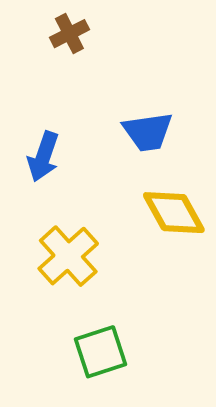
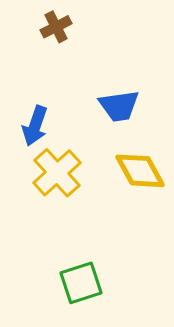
yellow cross: (68, 256) -> (57, 173), moved

